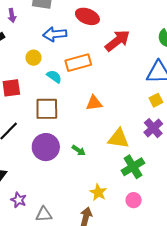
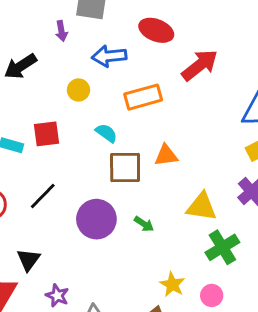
purple arrow: (12, 15) -> (61, 31), moved
cyan semicircle: (54, 77) -> (106, 133), moved
brown square: (47, 109) -> (125, 168), moved
pink circle: (134, 200) -> (212, 295), moved

